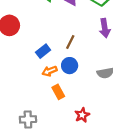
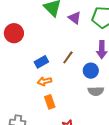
blue circle: (70, 66) -> (91, 71), moved

